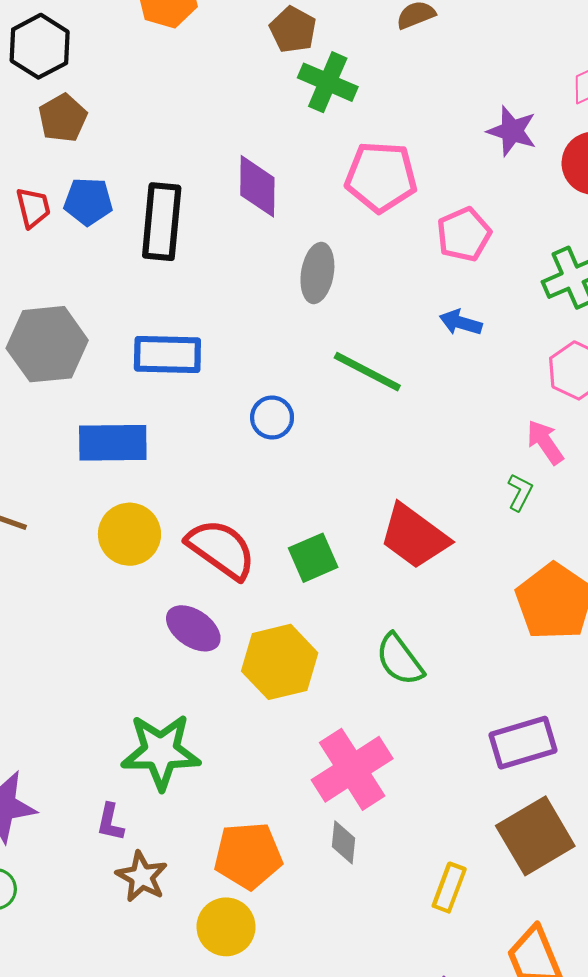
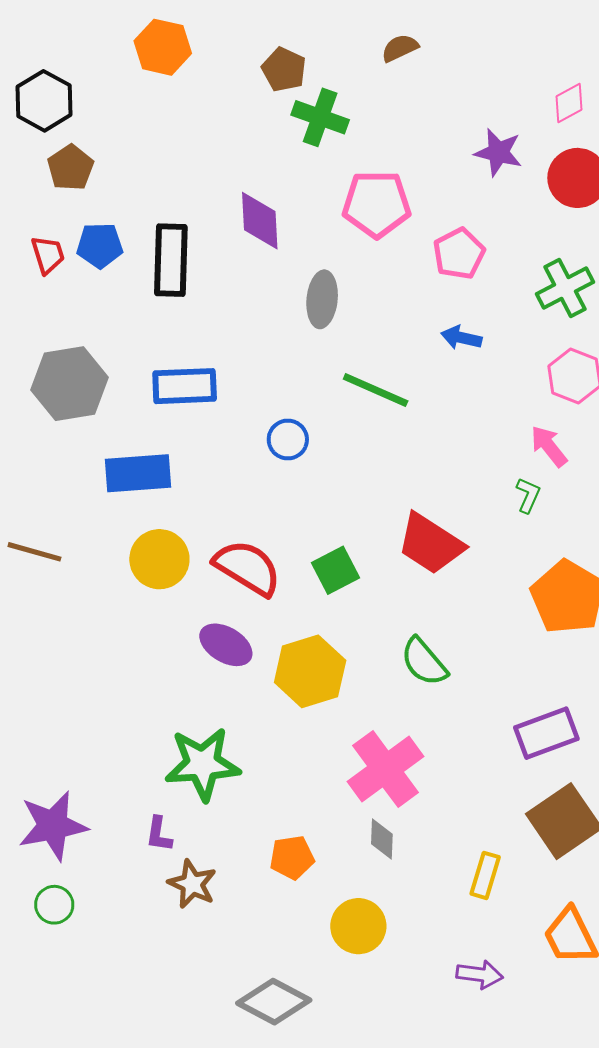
orange pentagon: (248, 856) -> (292, 857), size x0.7
yellow circle: (226, 927) -> (358, 926), moved

